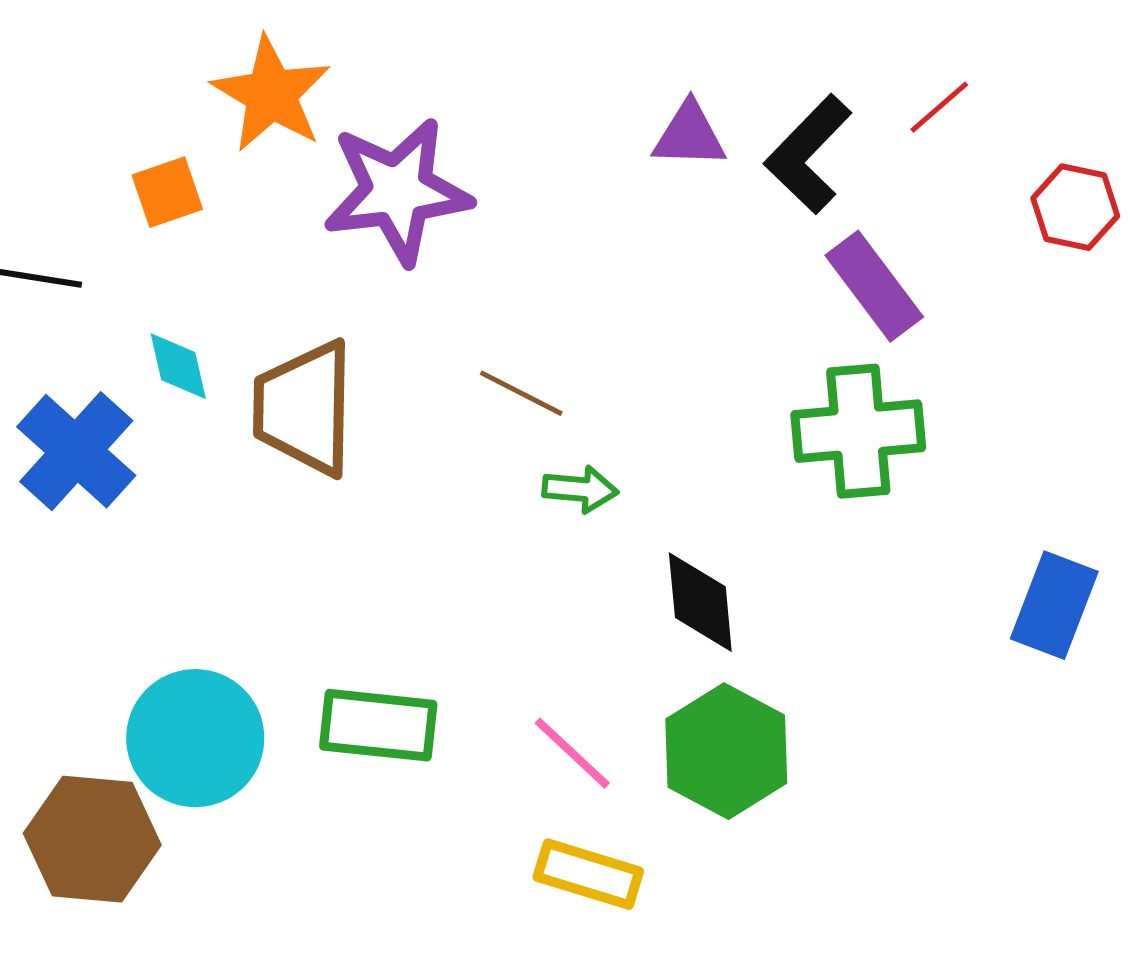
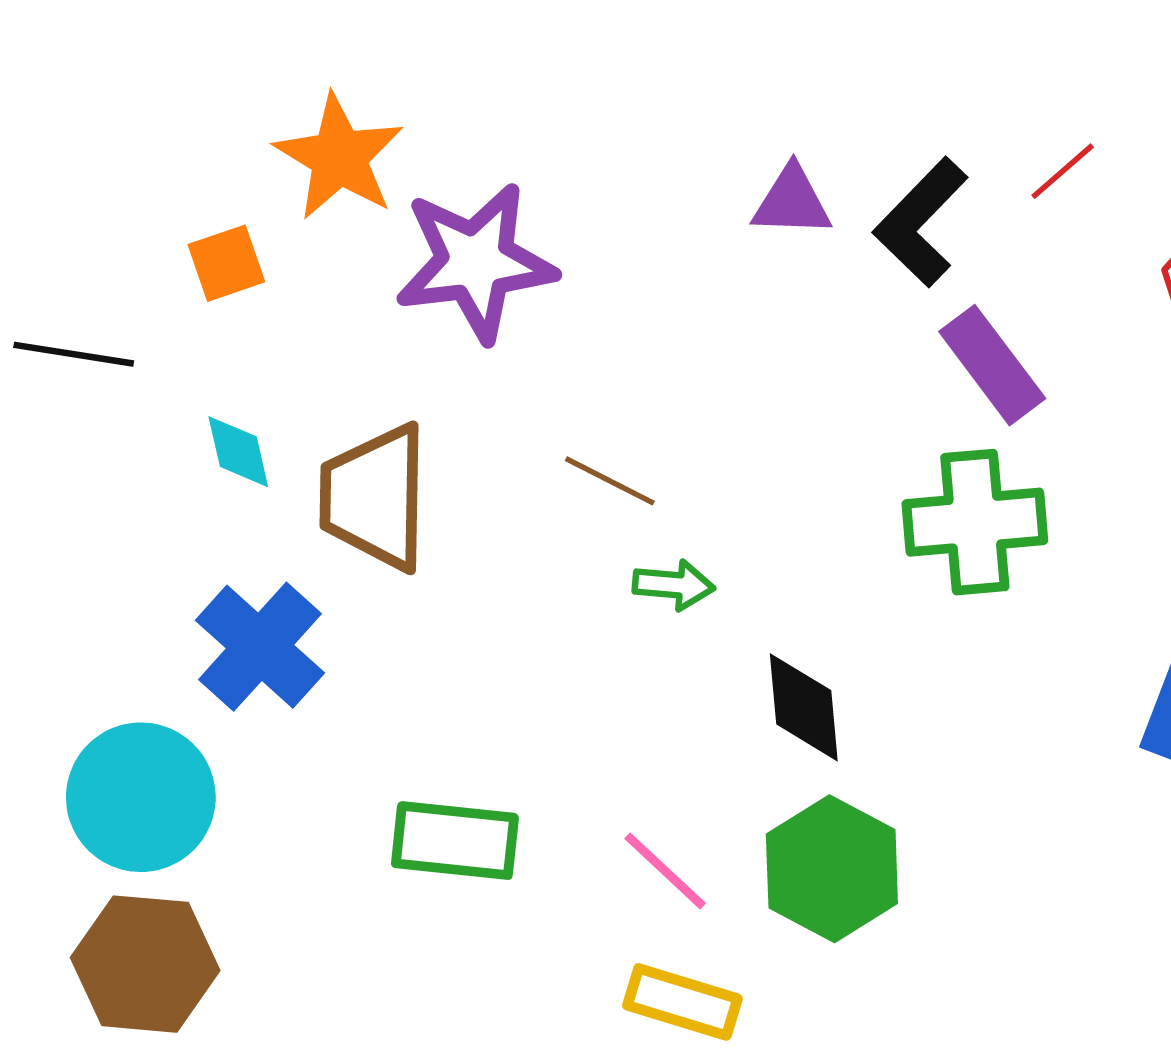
blue cross: (76, 451) -> (260, 647), moved
cyan circle: (195, 738) -> (141, 797), moved

